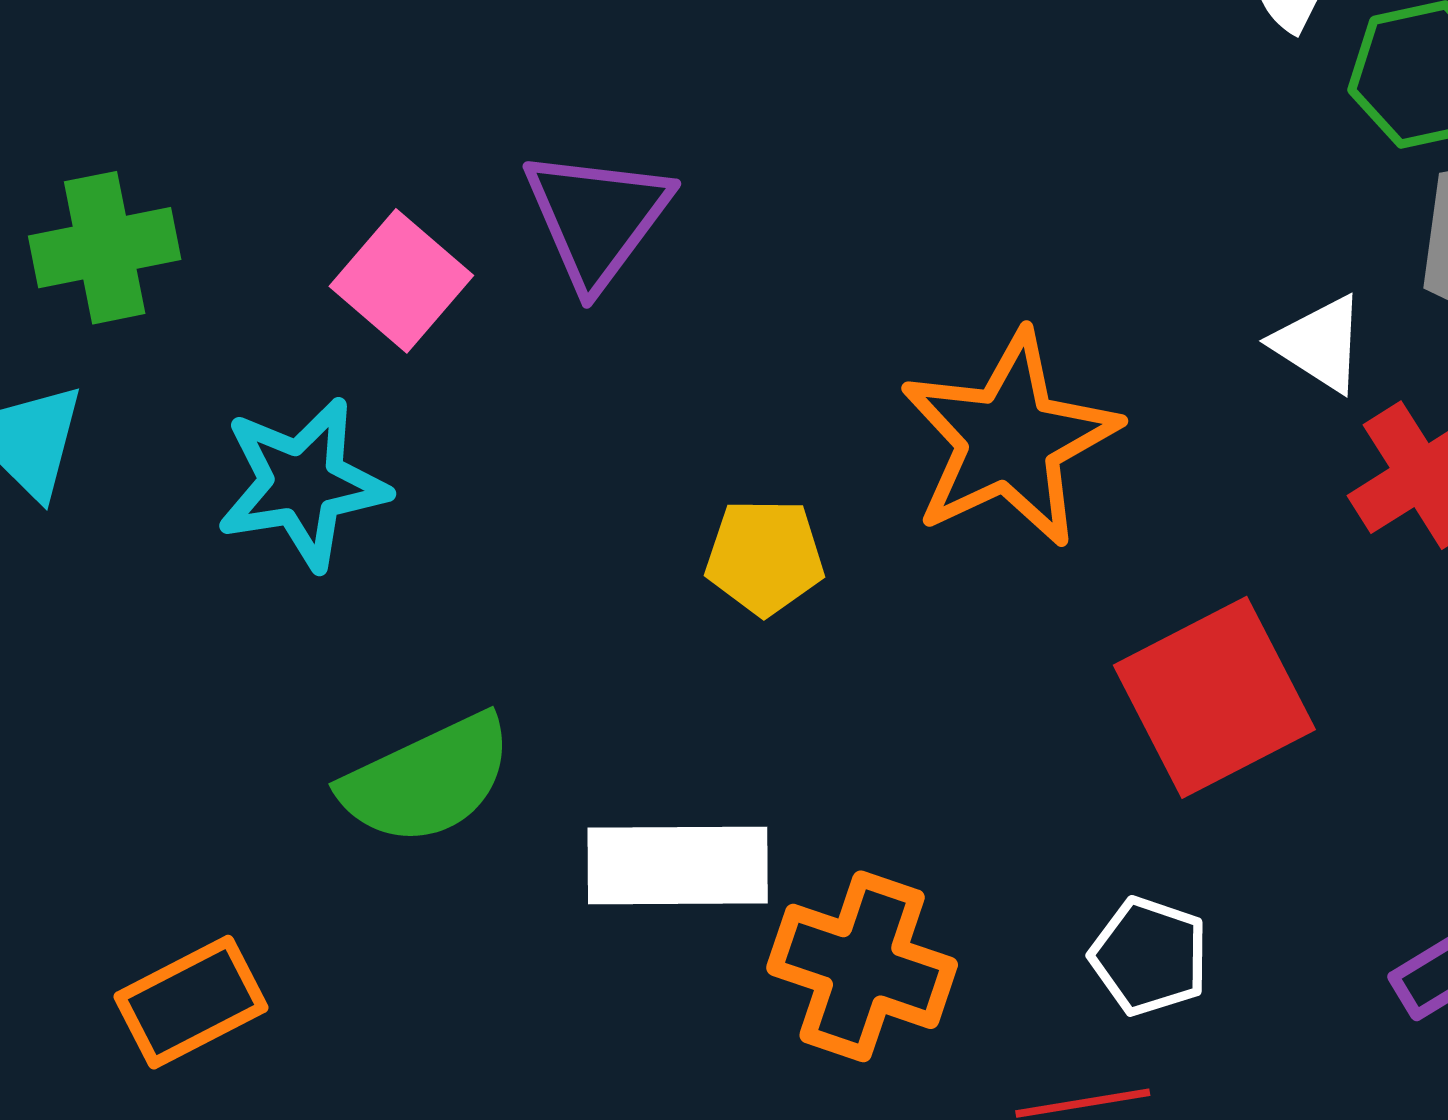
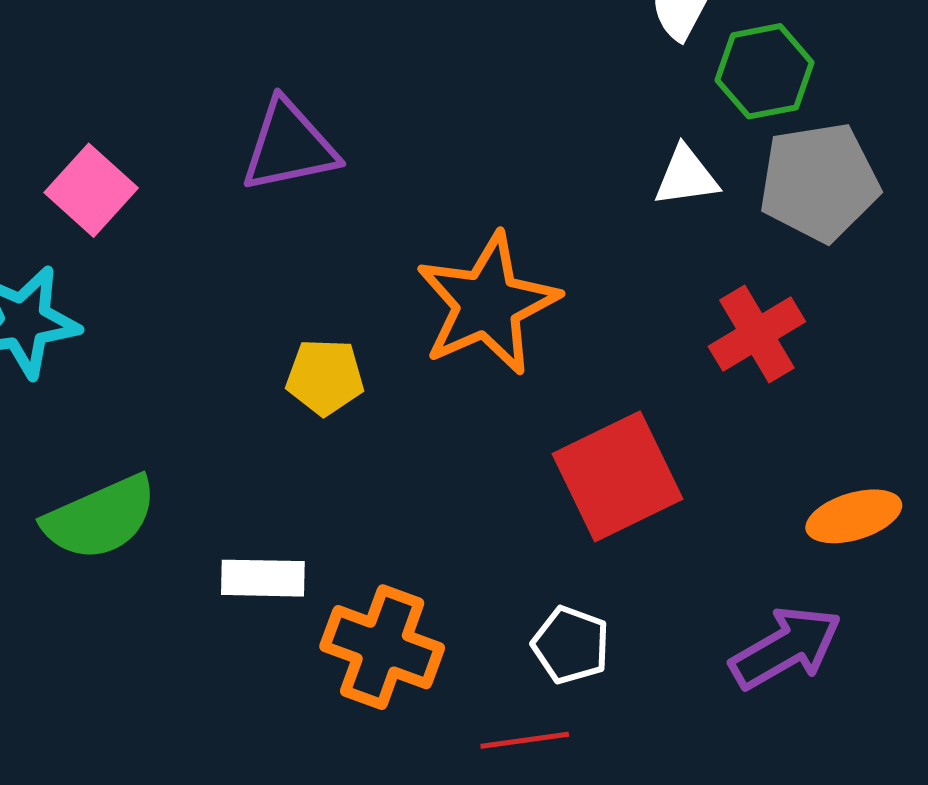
purple triangle: (597, 218) -> (289, 146), moved, turned 40
white triangle: (1319, 344) -> (686, 176), moved, turned -42
white rectangle: (678, 866) -> (263, 578), size x0.7

